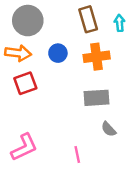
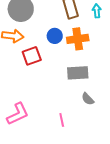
blue circle: (58, 53) -> (55, 36), moved
red square: (25, 83) -> (32, 56), moved

